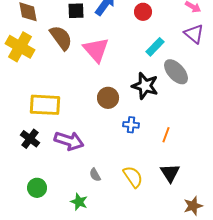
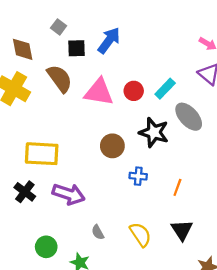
red circle: (143, 12) -> (134, 91), moved
pink triangle: (96, 50) -> (99, 92), turned -40
green circle: (37, 188) -> (46, 247), moved

